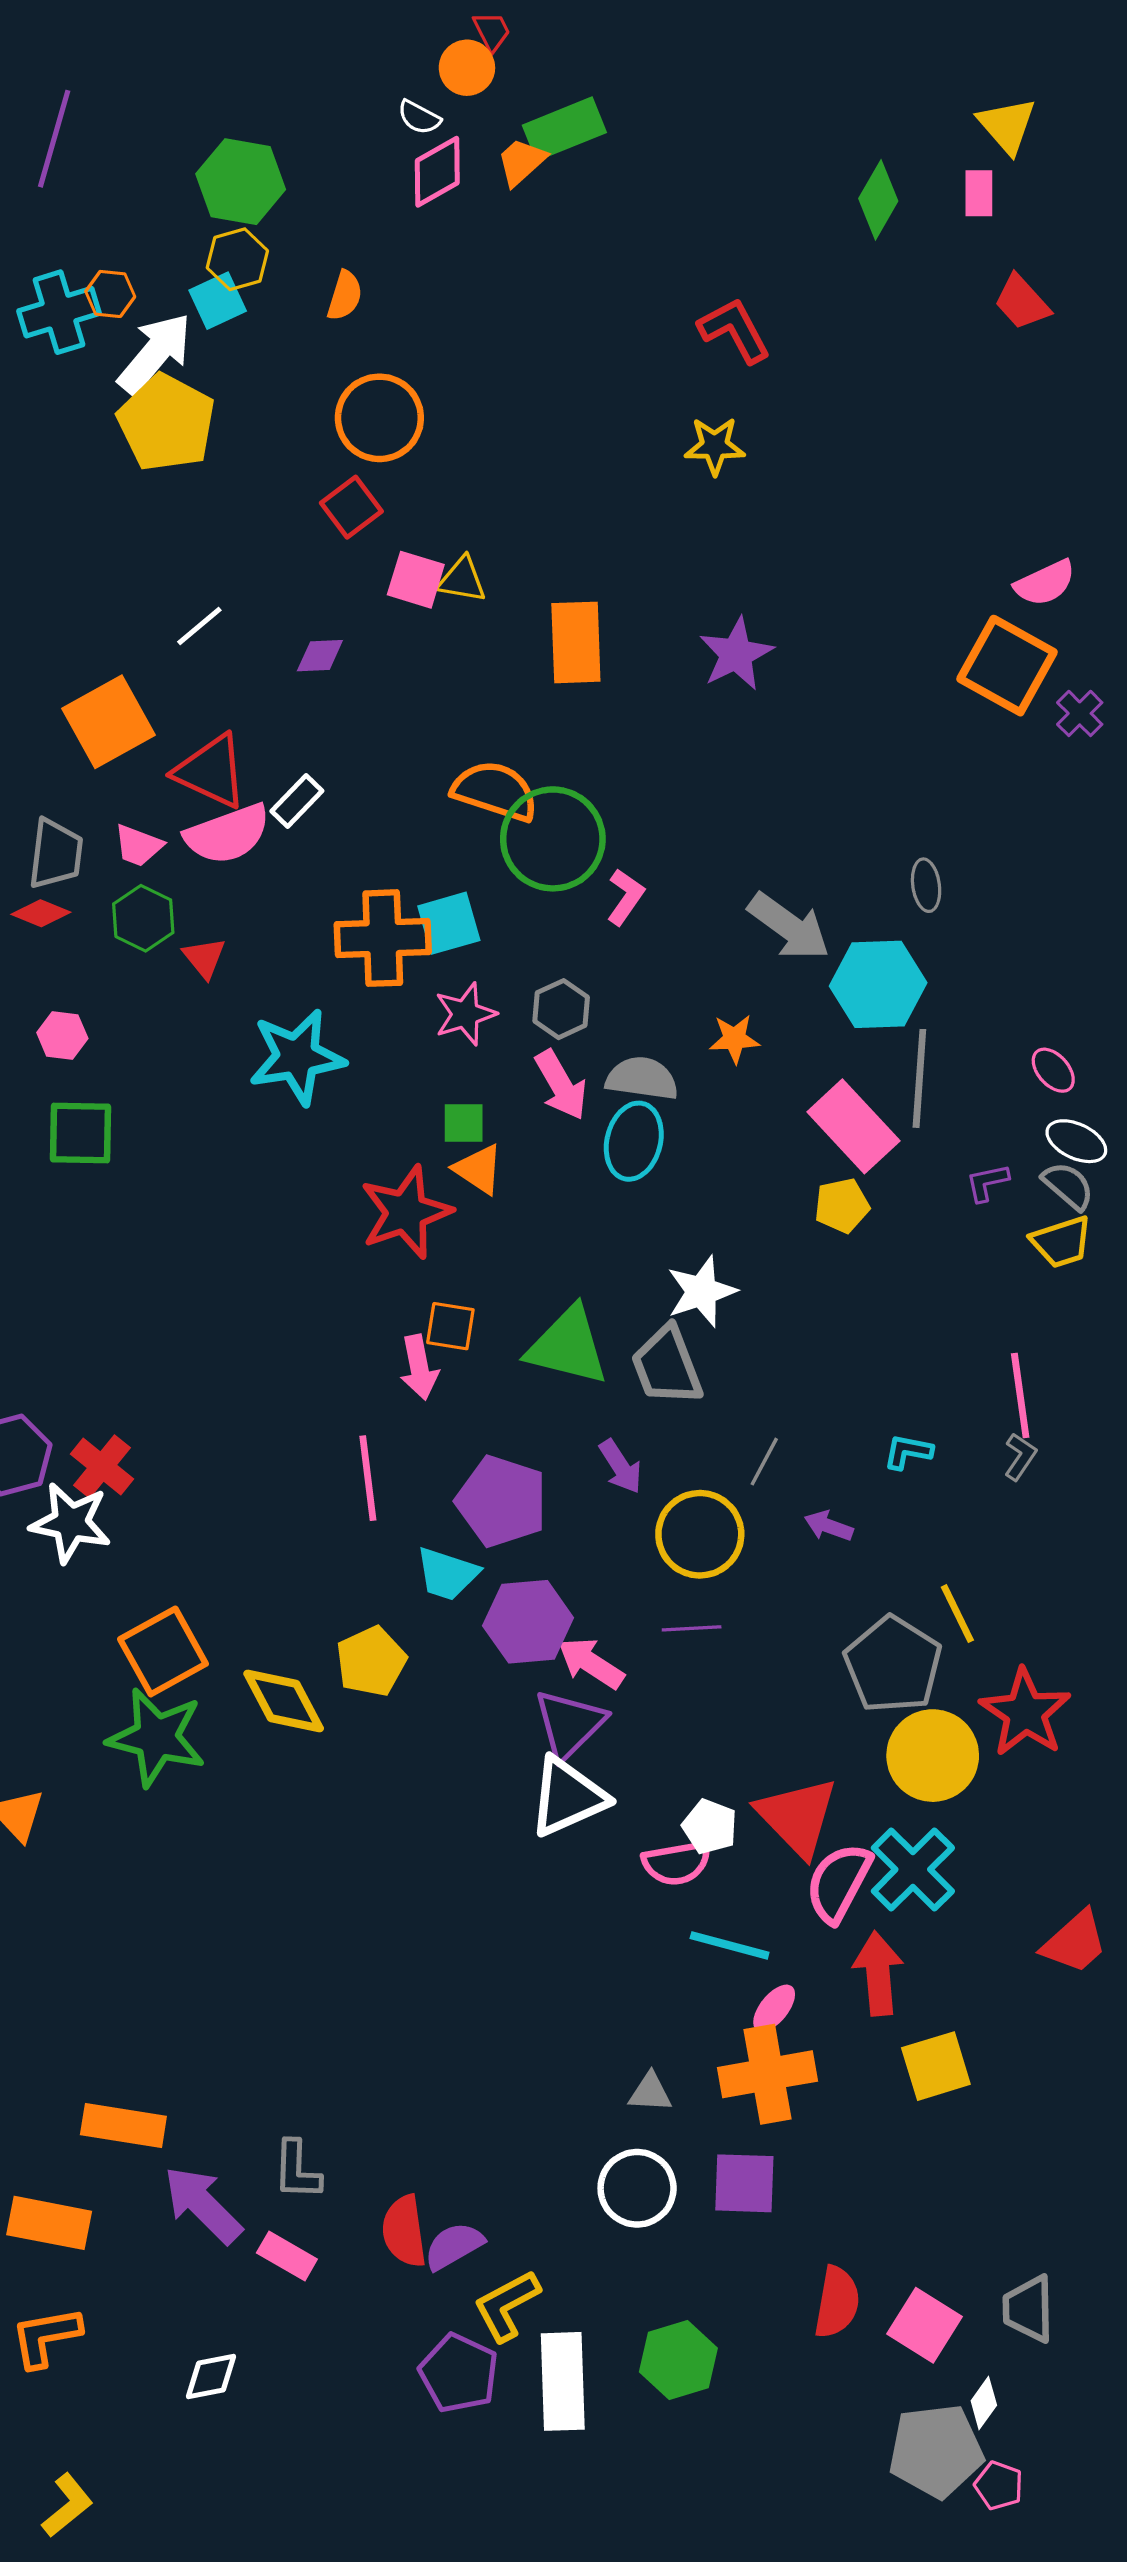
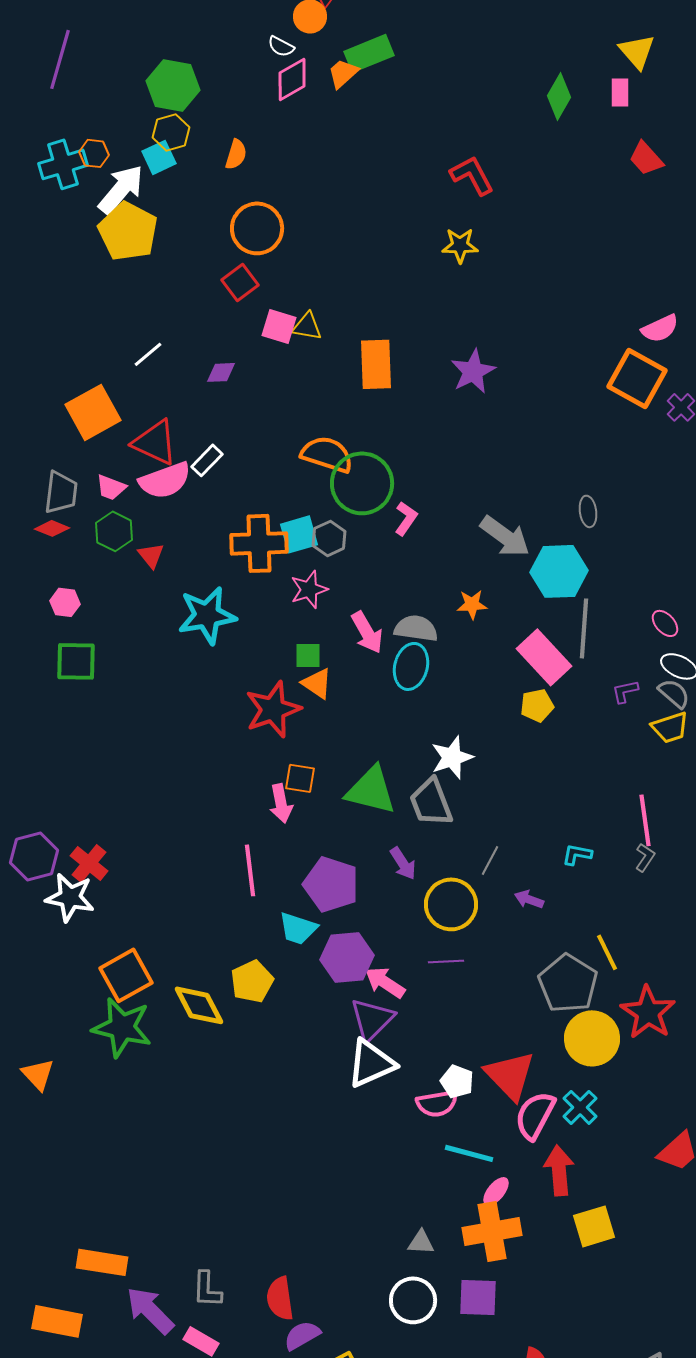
gray hexagon: (561, 1009) -> (329, 538), moved
cyan cross: (913, 1869) -> (580, 1107), size x0.7
red semicircle: (404, 2231) -> (280, 1298), moved

